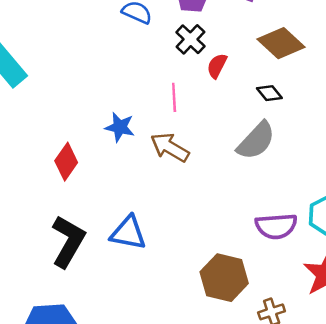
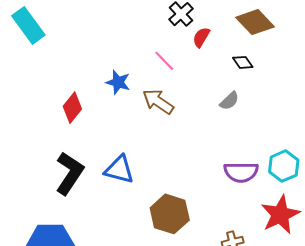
pink line: (174, 97) -> (164, 61), turned -45
gray semicircle: (256, 141) -> (229, 101), size x0.6
brown hexagon: (224, 278) -> (170, 214), moved

